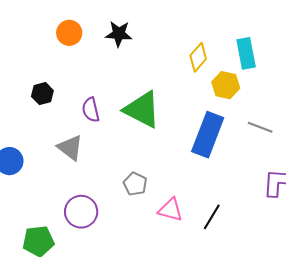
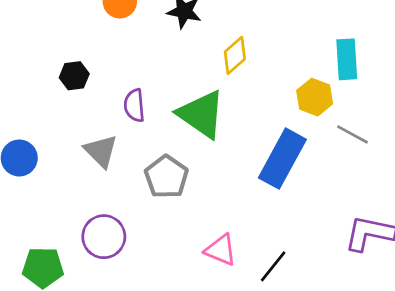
yellow diamond: (198, 57) -> (235, 55), moved
gray line: (260, 127) -> (352, 134), moved
gray pentagon: (135, 184) -> (166, 177), moved, size x1.4

